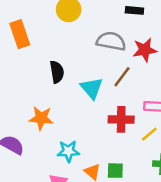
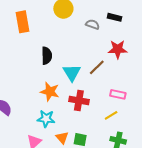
gray semicircle: (111, 41) -> (93, 24), moved, size x0.6
orange star: (41, 118) -> (50, 92), moved
red cross: (121, 119) -> (79, 101), moved

